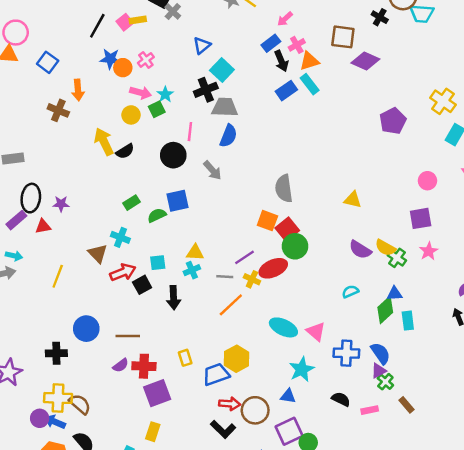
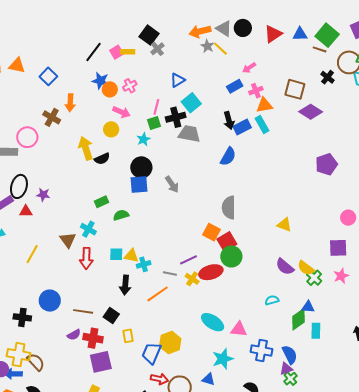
pink circle: (16, 33) -> (27, 137), moved
black arrow: (281, 61) -> (229, 120), moved
cyan star: (165, 94) -> (143, 139), moved
green square: (157, 109) -> (154, 123), moved
pink line: (190, 132) -> (156, 107), moved
blue semicircle: (228, 136) -> (228, 157), moved
blue square: (177, 201) -> (139, 184), moved
yellow triangle: (195, 253) -> (131, 256), moved
red arrow: (123, 272) -> (86, 258), turned 105
black square: (142, 285) -> (111, 315), moved, turned -35
orange line: (231, 305) -> (158, 294), moved
pink triangle: (316, 332) -> (239, 329), turned -42
blue trapezoid: (216, 374) -> (152, 353), turned -55
blue arrow: (55, 422) -> (13, 374), turned -30

